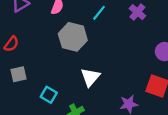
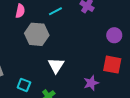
cyan line: (99, 13) -> (55, 11), turned 32

